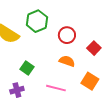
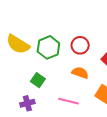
green hexagon: (37, 21) -> (48, 47), moved

